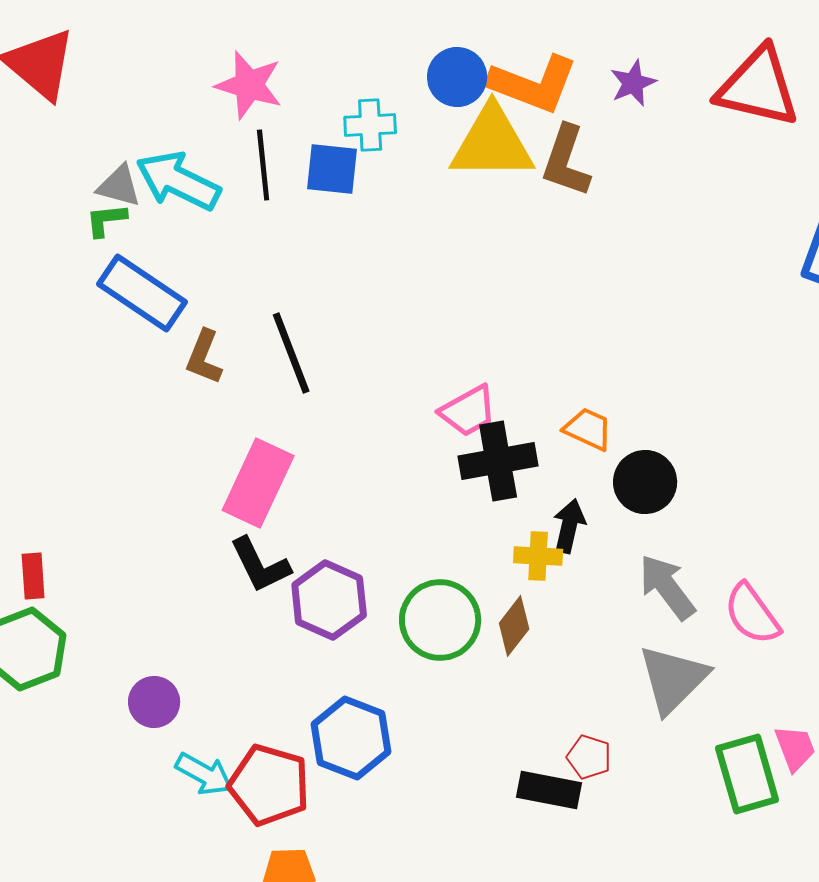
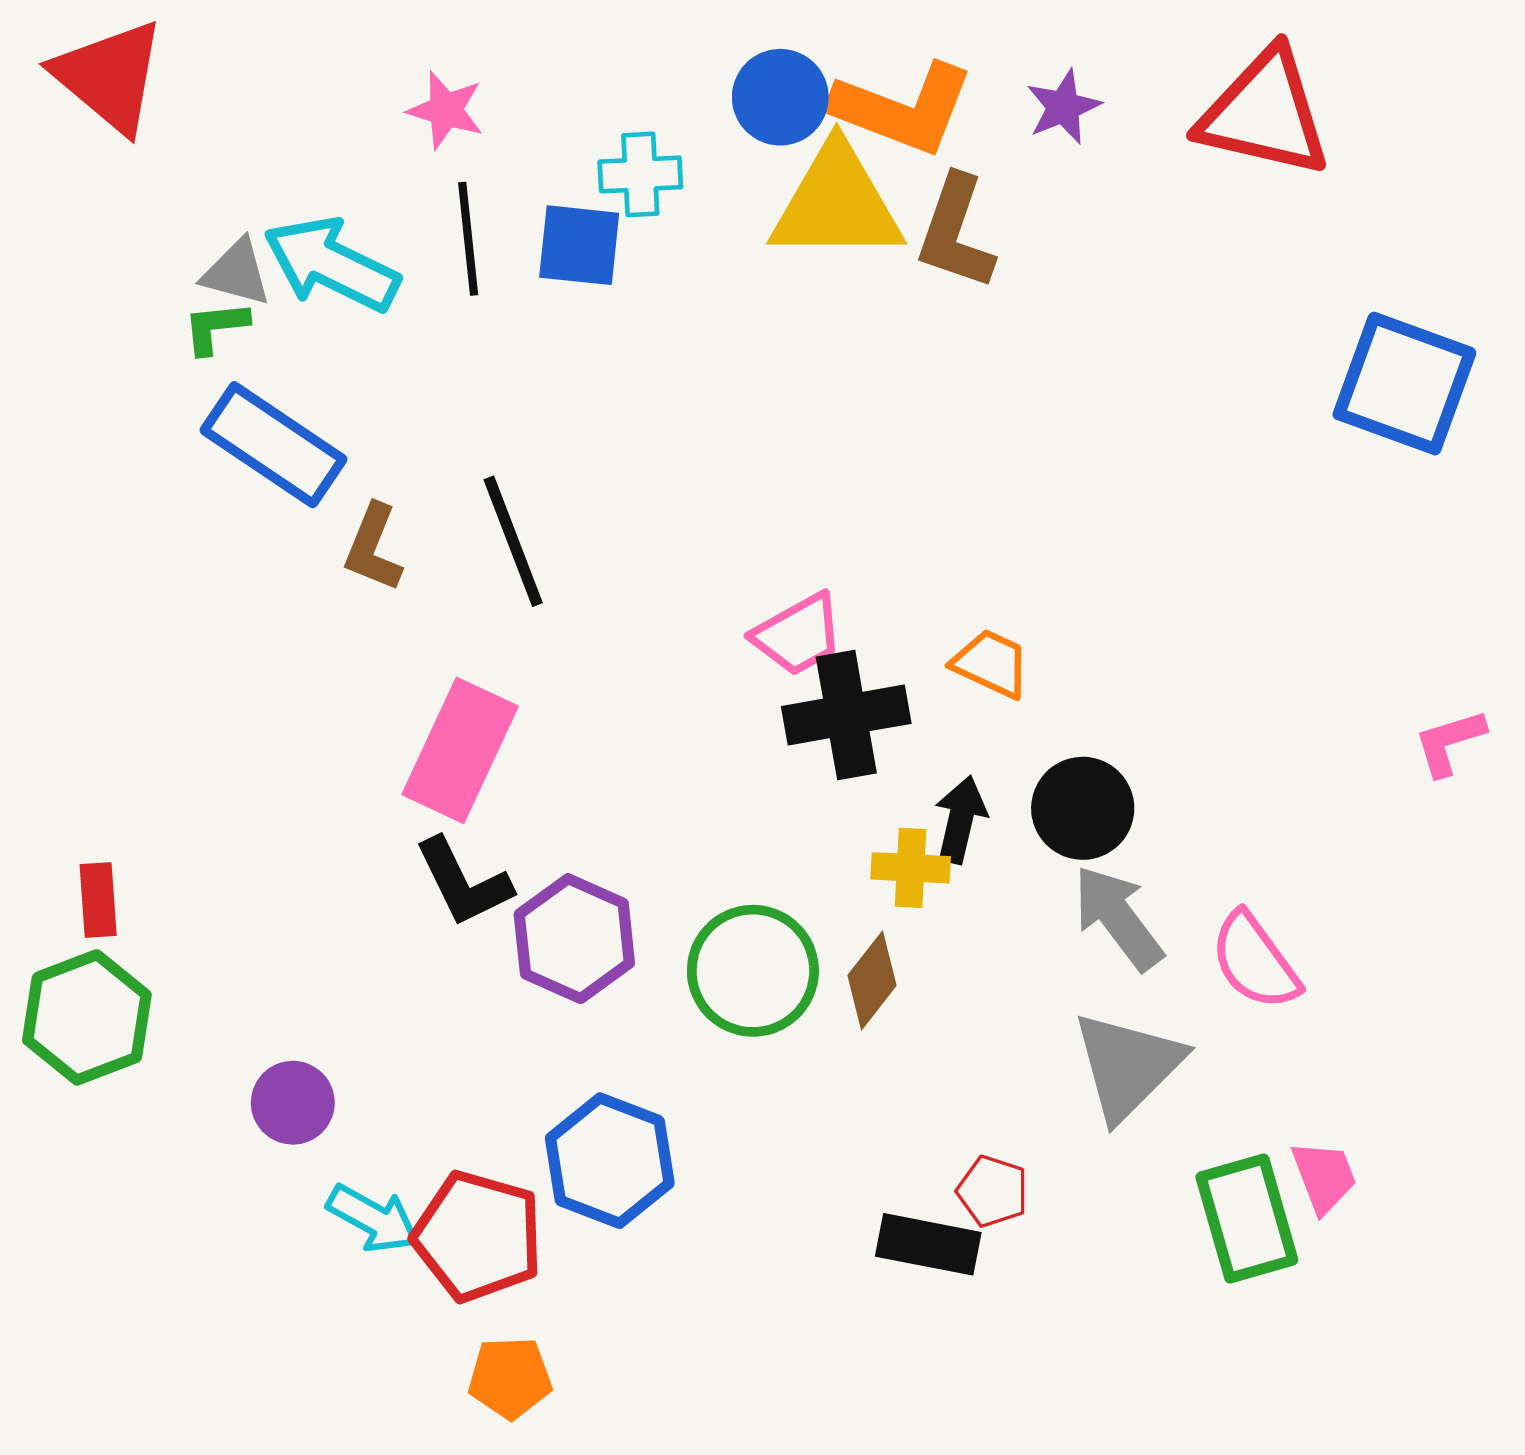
pink star: (249, 85) -> (446, 110), size x0.7
black circle: (645, 482) -> (1083, 808), moved

